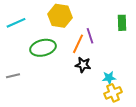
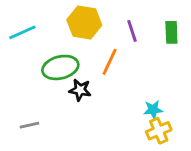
purple line: (90, 36) -> (132, 31), moved
black star: (83, 65) -> (80, 90), moved
gray line: (13, 76) -> (29, 125), moved

